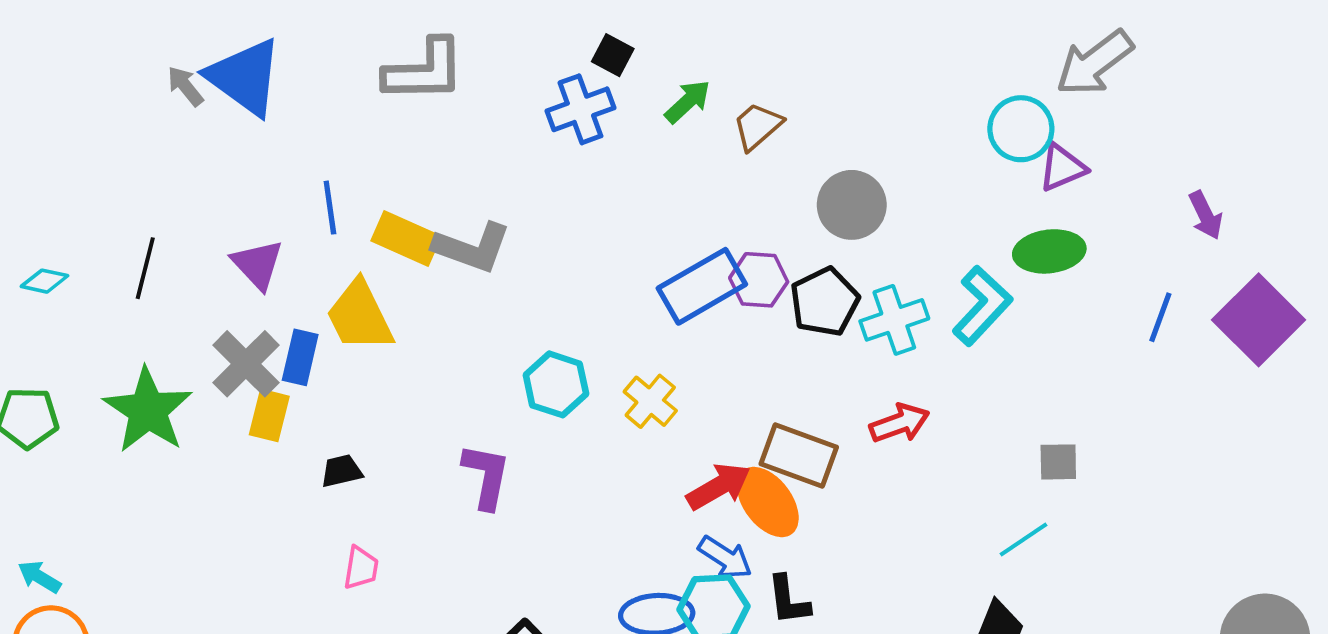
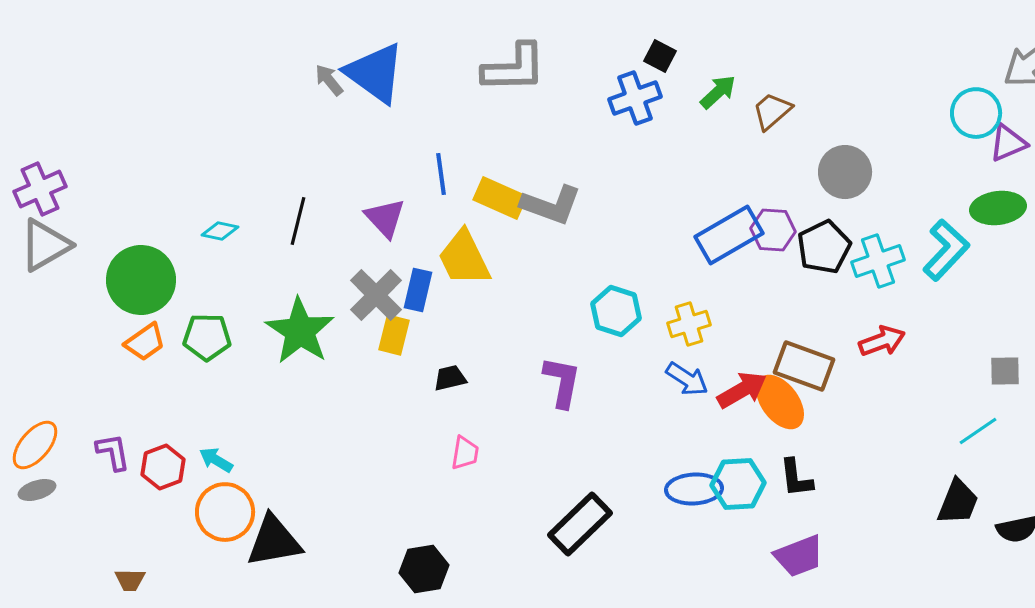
yellow cross: (650, 401) -> (689, 324), turned 33
blue arrow: (725, 558) -> (687, 379), moved

